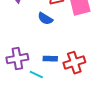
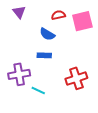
blue rectangle: (50, 59) -> (44, 55), moved

